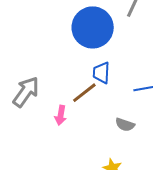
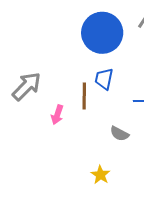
brown line: (84, 93) -> (84, 96), turned -60

